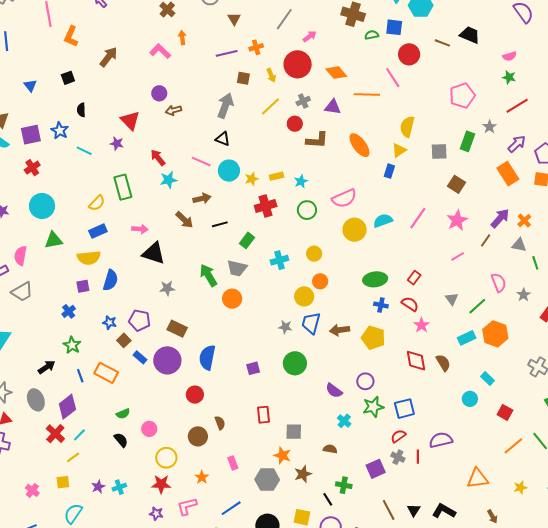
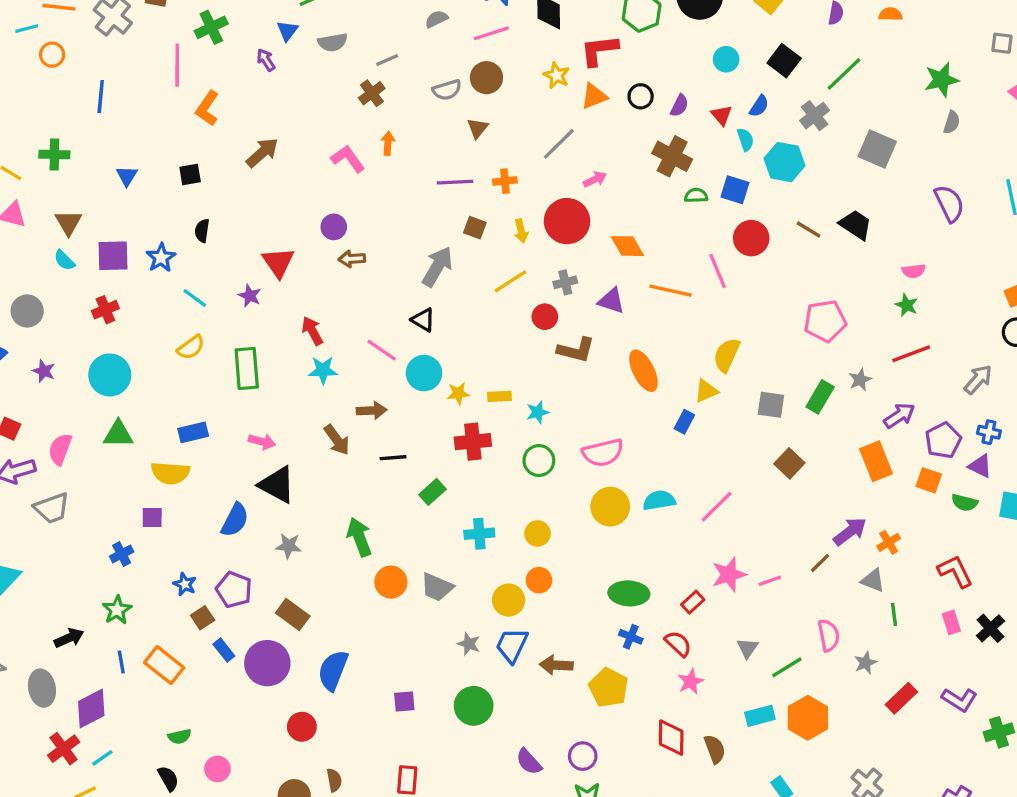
yellow semicircle: (97, 203) -> (191, 347), moved
pink star: (457, 220) -> (729, 575), moved
gray trapezoid: (237, 268) -> (437, 587), moved
blue semicircle: (110, 280) -> (235, 520), moved

